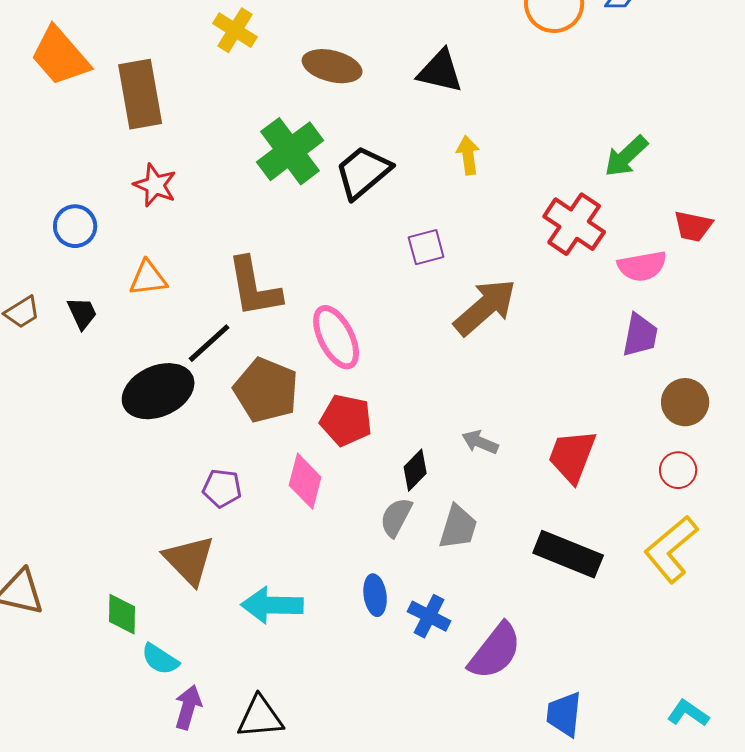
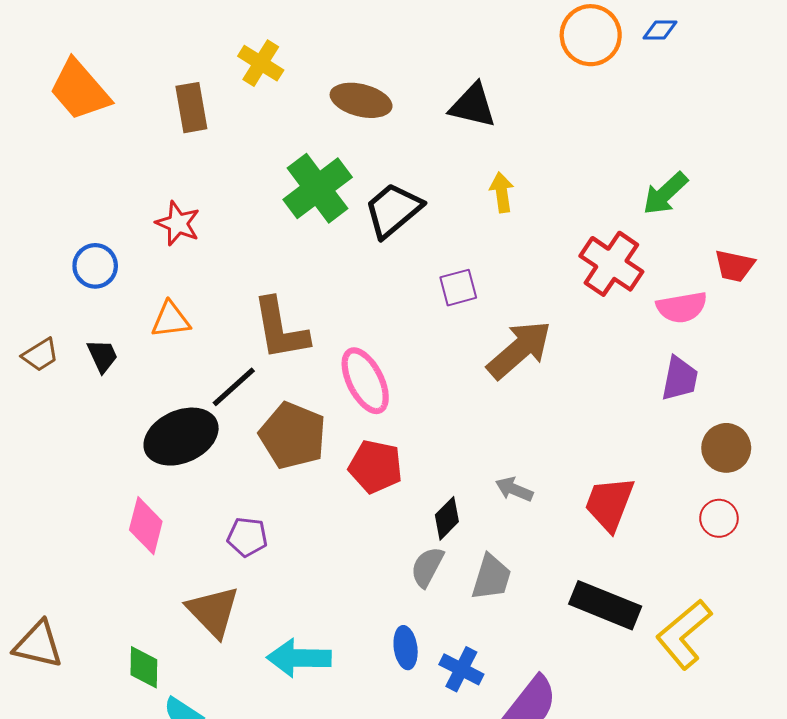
brown rectangle: (140, 94) -> (191, 108), moved, size x0.7
pink diamond: (305, 481) -> (146, 526), moved
yellow L-shape: (671, 549) -> (684, 634), moved

